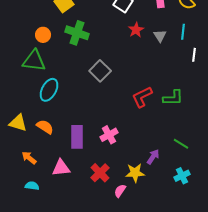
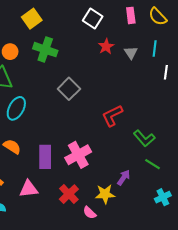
green L-shape: (173, 98) -> (144, 138), moved, turned 50
pink cross: (109, 135) -> (78, 155), size x1.4
cyan cross: (182, 176) -> (163, 197), moved
pink semicircle: (120, 191) -> (90, 213), turned -80

